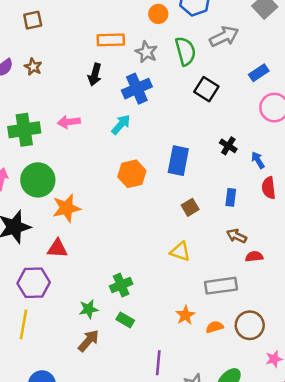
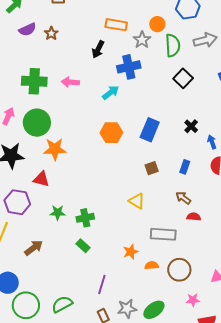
orange circle: (158, 14) -> (157, 24), moved
green star: (89, 309) -> (58, 213), moved
brown arrow: (89, 341) -> (34, 248), moved

